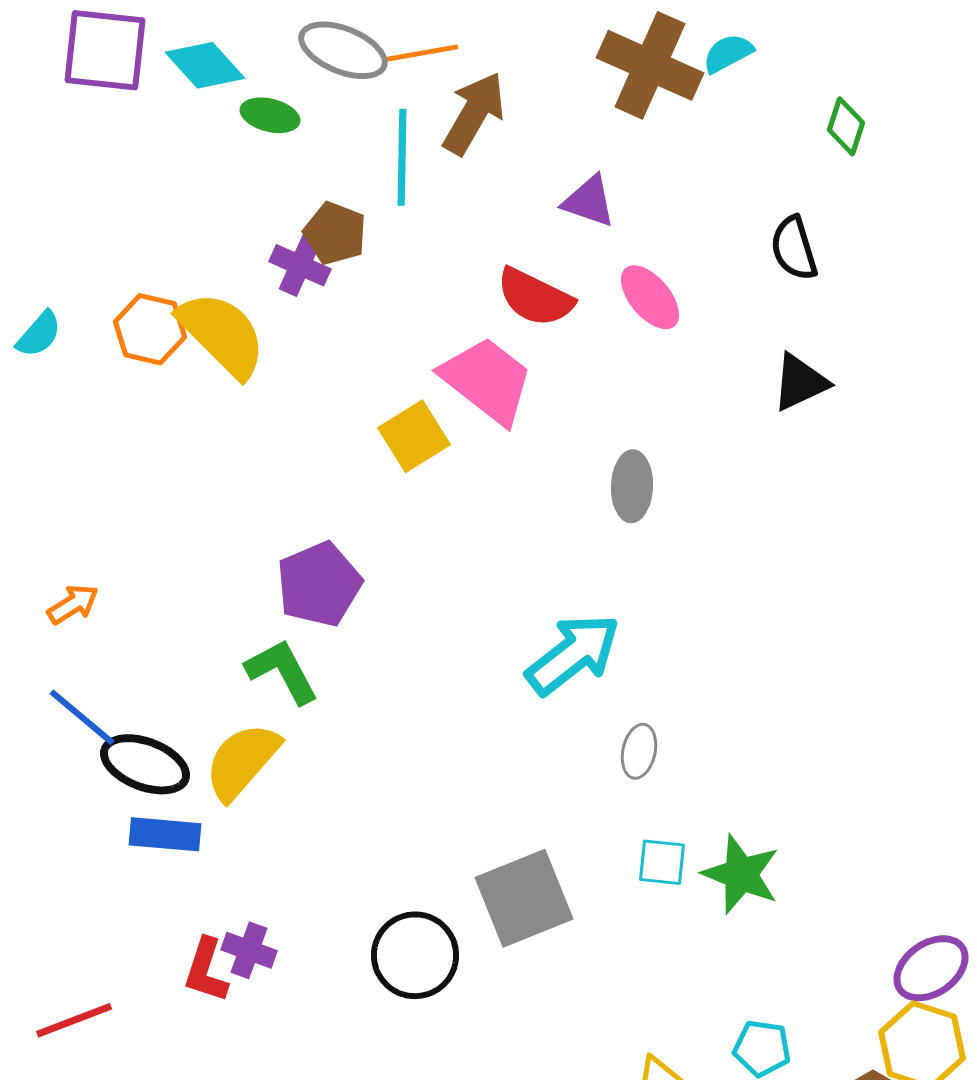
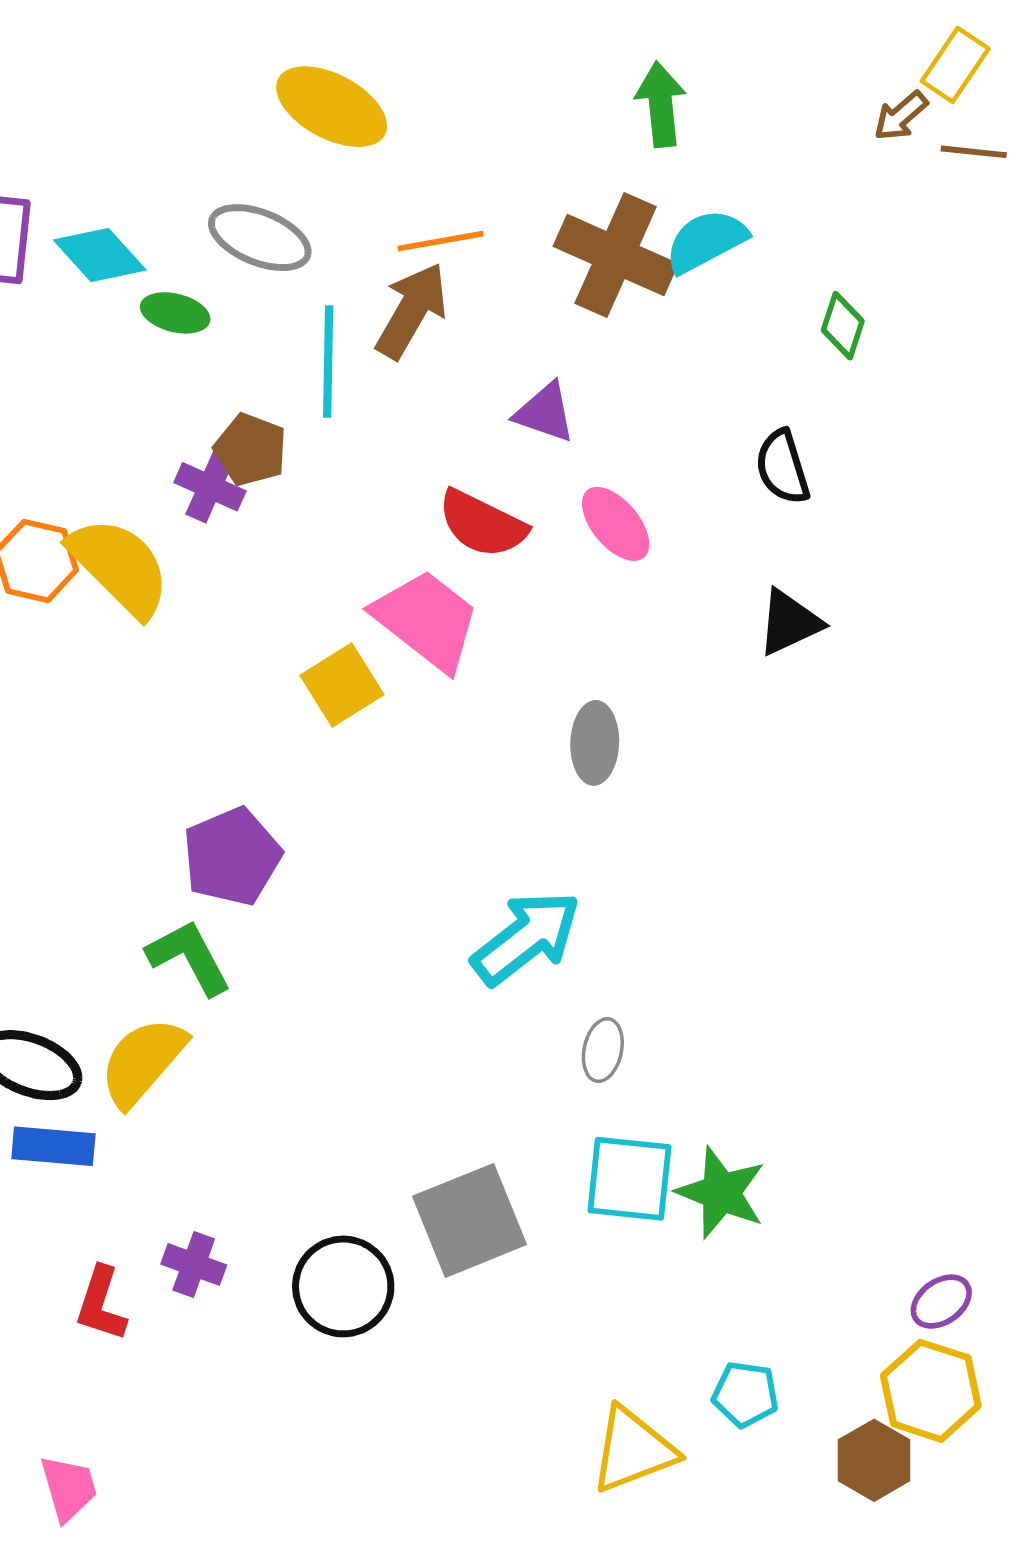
orange line: (421, 53) -> (441, 241), moved
cyan semicircle: (728, 53) -> (706, 241), size x1.4
cyan square: (662, 862) -> (629, 1179), size x1.6
purple cross: (249, 950) -> (194, 1264), moved
purple ellipse: (931, 968) -> (941, 1302), size x0.7

